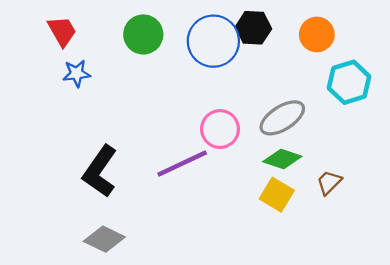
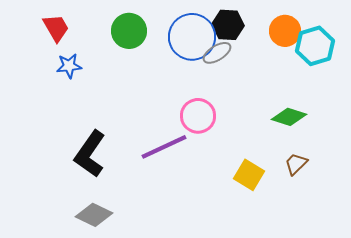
cyan hexagon: (349, 82) -> (315, 46), moved
gray ellipse: (282, 118) -> (217, 53), moved, size x0.7
green diamond: (282, 159) -> (289, 117), moved

